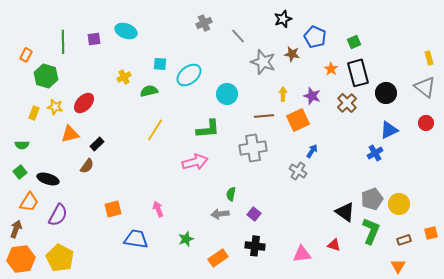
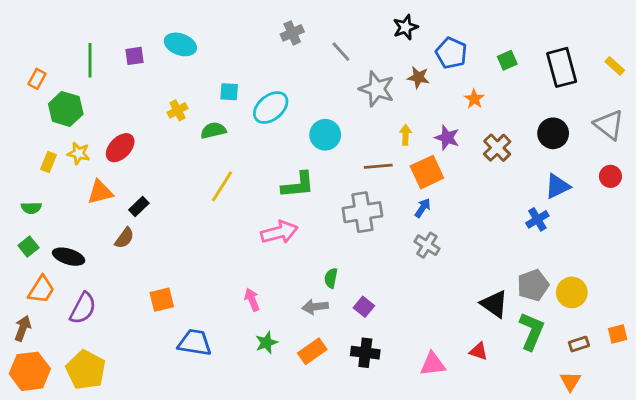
yellow rectangle: (429, 58) -> (615, 66), moved, turned -32
black rectangle: (358, 73) -> (562, 67), moved
blue arrow: (312, 151) -> (423, 208), moved
pink arrow: (158, 209) -> (252, 300), moved
orange rectangle: (218, 258) -> (312, 351), moved

